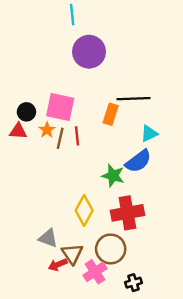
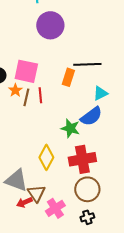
gray triangle: (48, 238) -> (16, 180), size x1.4
brown circle: (111, 249) -> (87, 189), moved

